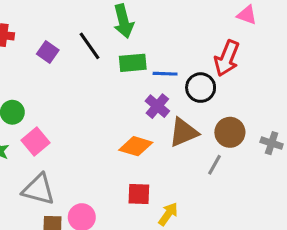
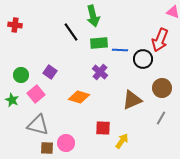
purple square: (48, 52) -> (50, 72), moved
purple cross: (157, 106) -> (100, 72), moved
brown triangle: (184, 132) -> (132, 100), moved
orange diamond: (136, 146) -> (79, 97), moved
gray line: (214, 165) -> (161, 118), moved

